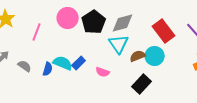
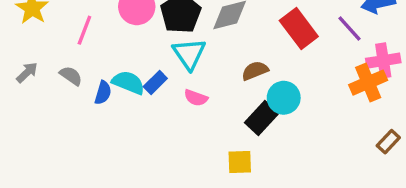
cyan triangle: (119, 44) -> (189, 54), moved
cyan circle: (155, 56) -> (284, 98), moved
gray semicircle: (25, 66) -> (71, 76), moved

